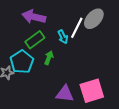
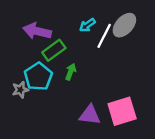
purple arrow: (34, 17) -> (37, 31), moved
cyan arrow: (63, 37) -> (87, 25), moved, turned 80

